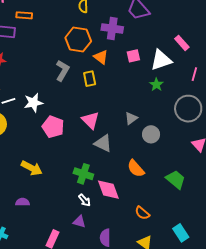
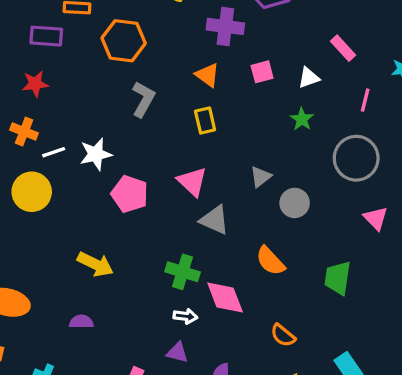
orange hexagon: (78, 40) -> (124, 41), moved
white triangle: (161, 60) -> (309, 78), size x0.6
yellow rectangle: (90, 79) -> (205, 120), moved
green trapezoid: (176, 179) -> (338, 278), turned -120
white arrow: (85, 200) -> (185, 316), turned -40

